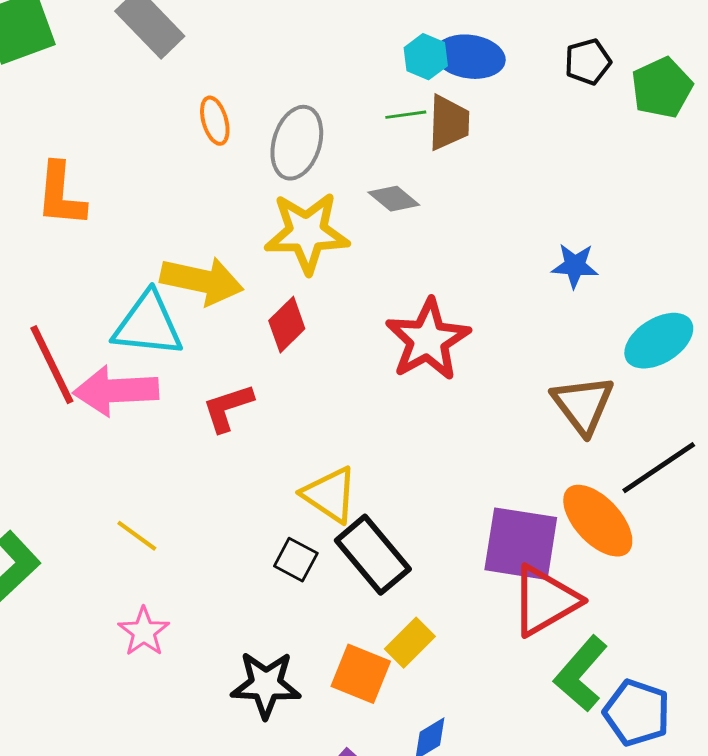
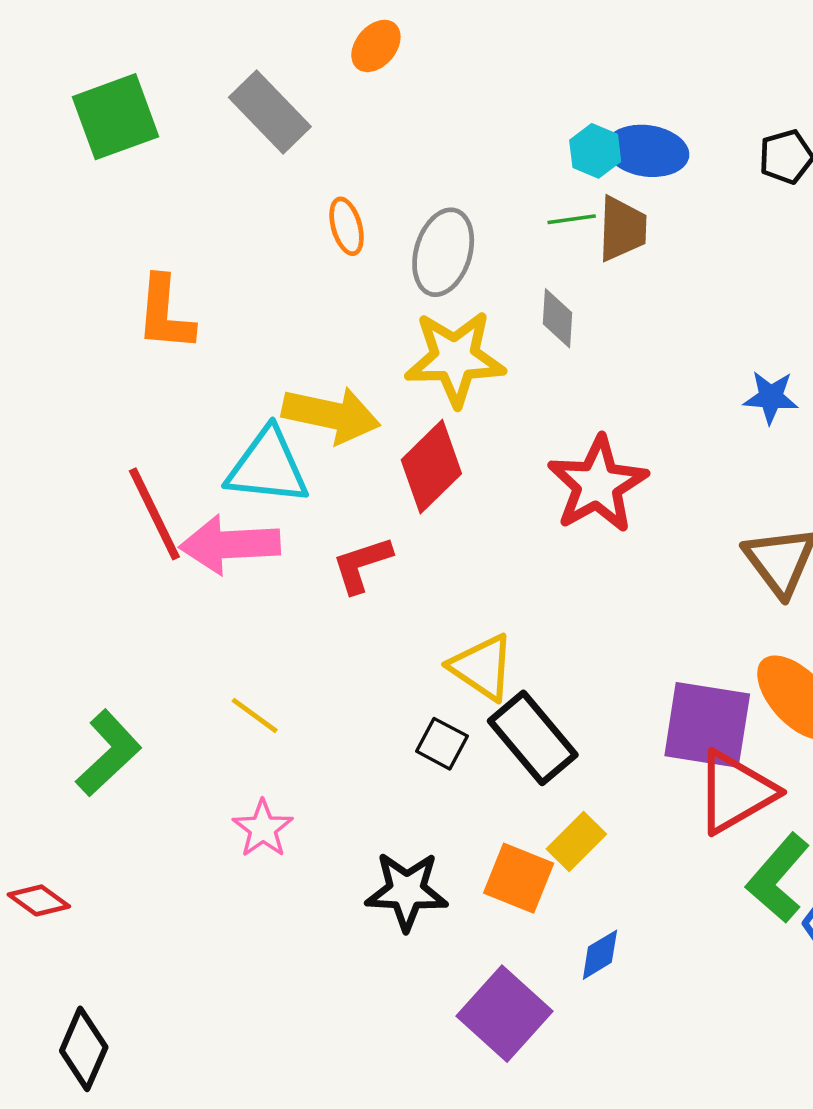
gray diamond: (394, 199) -> (557, 318), turned 54
red diamond: (287, 325) -> (431, 467), size x1.4

